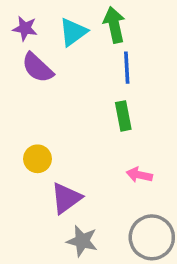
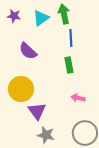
purple semicircle: (38, 68) -> (28, 51), moved
yellow circle: (38, 159) -> (21, 89), size x1.6
purple triangle: (66, 198) -> (37, 111), turned -30

